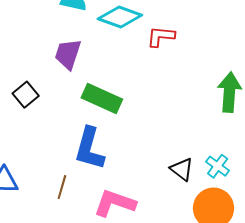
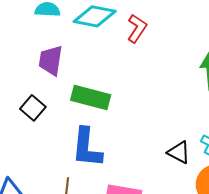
red L-shape: (161, 36) -> (137, 28), turned 128
black square: (26, 95) -> (33, 108), moved

